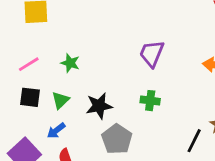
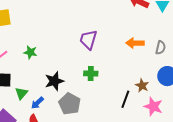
green triangle: (60, 100) -> (21, 93), moved
blue arrow: (56, 131) -> (37, 103), moved

